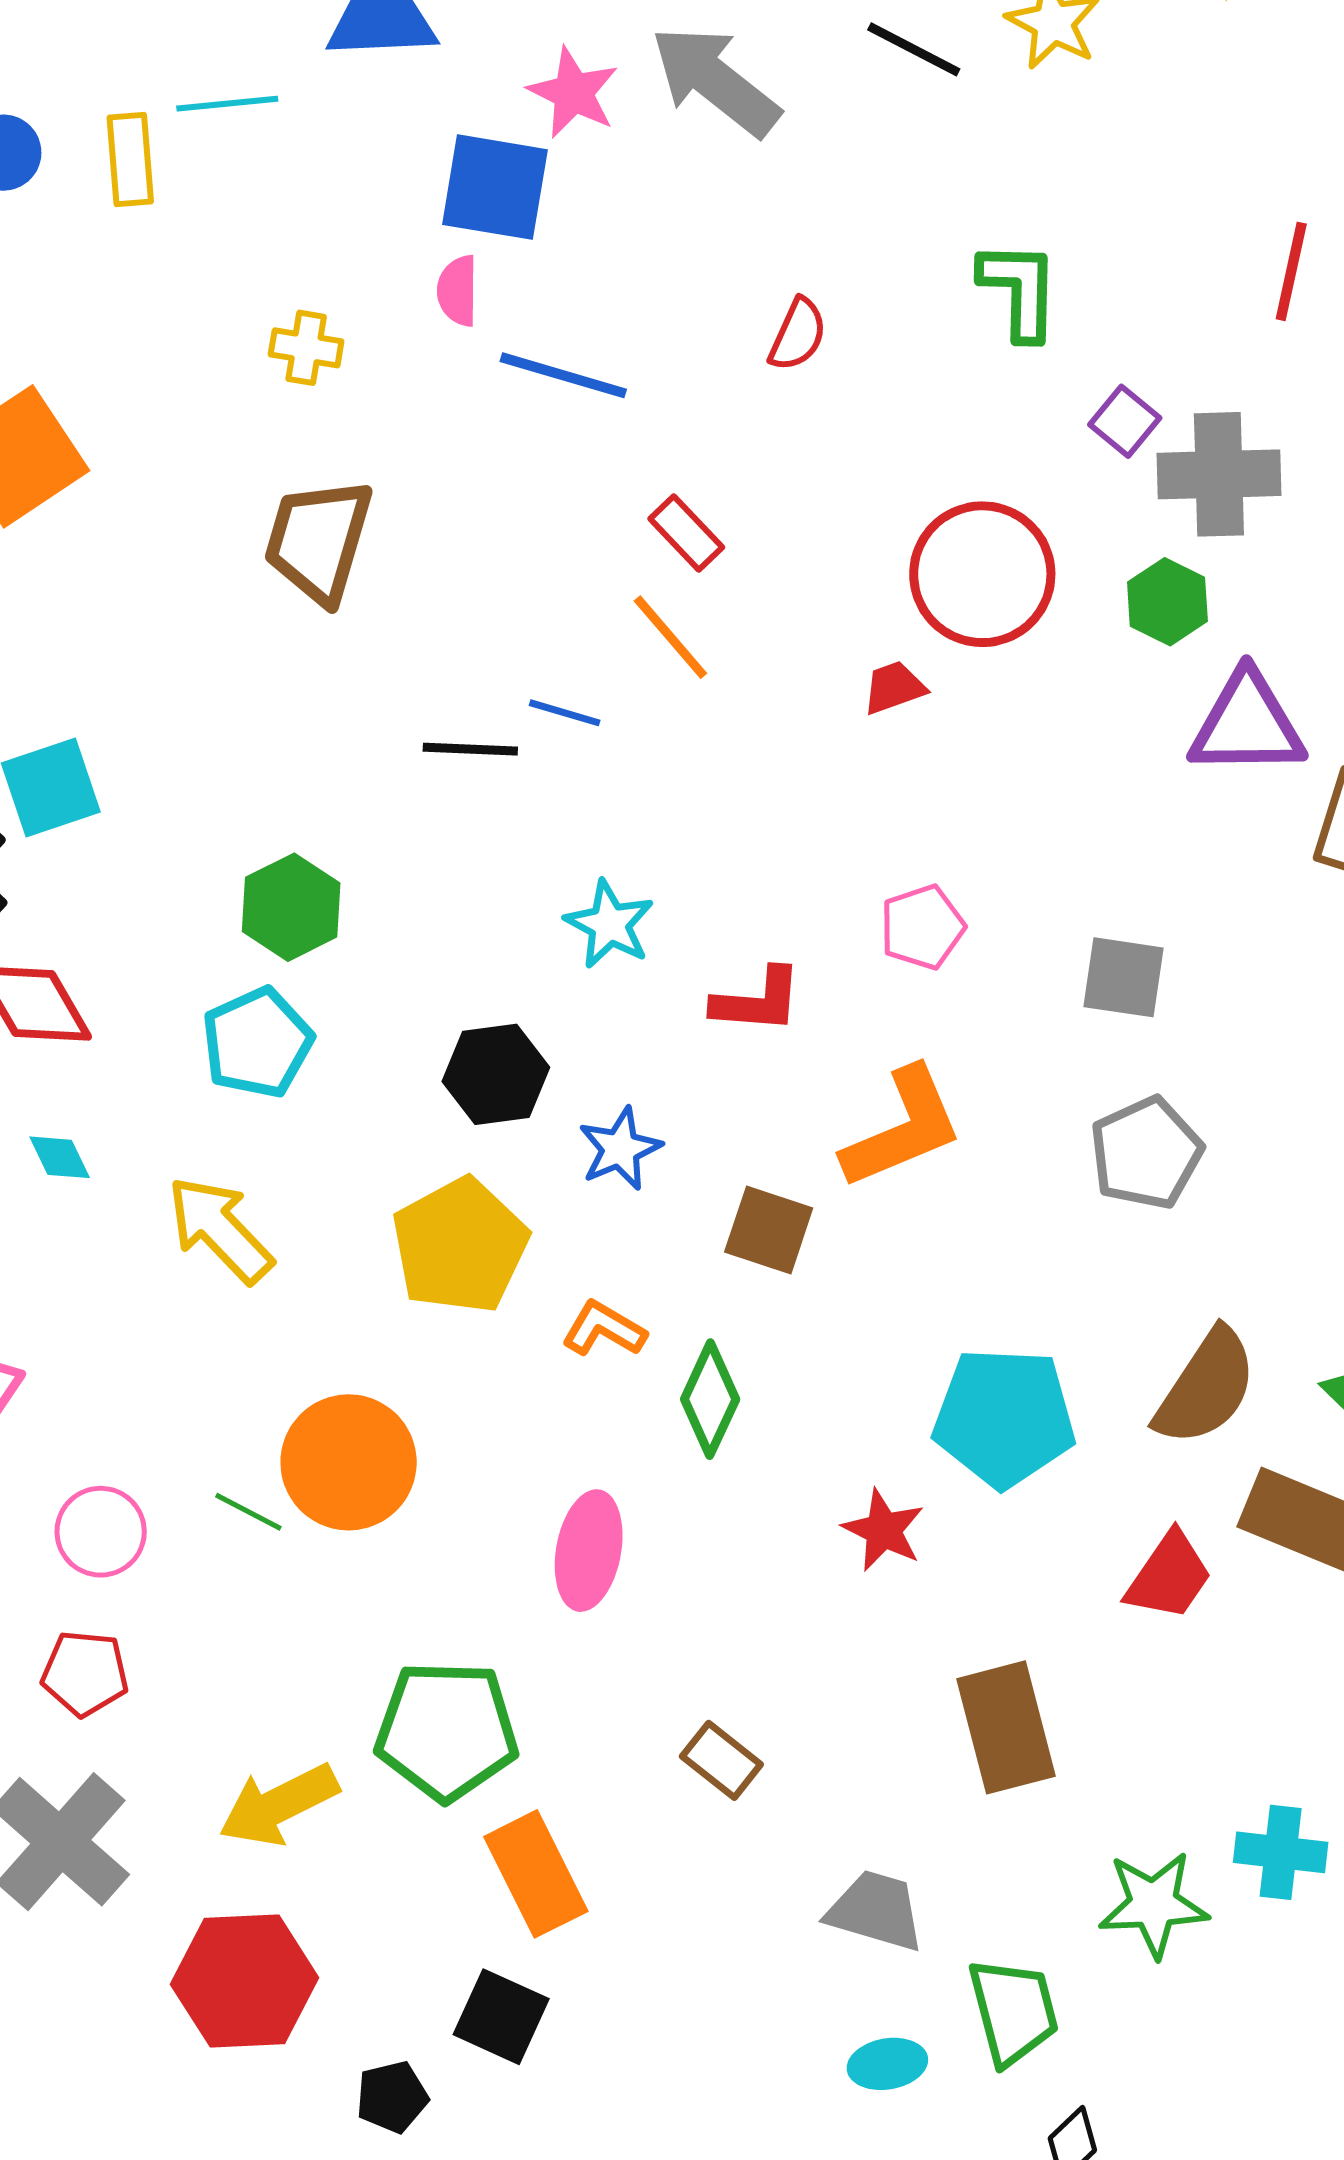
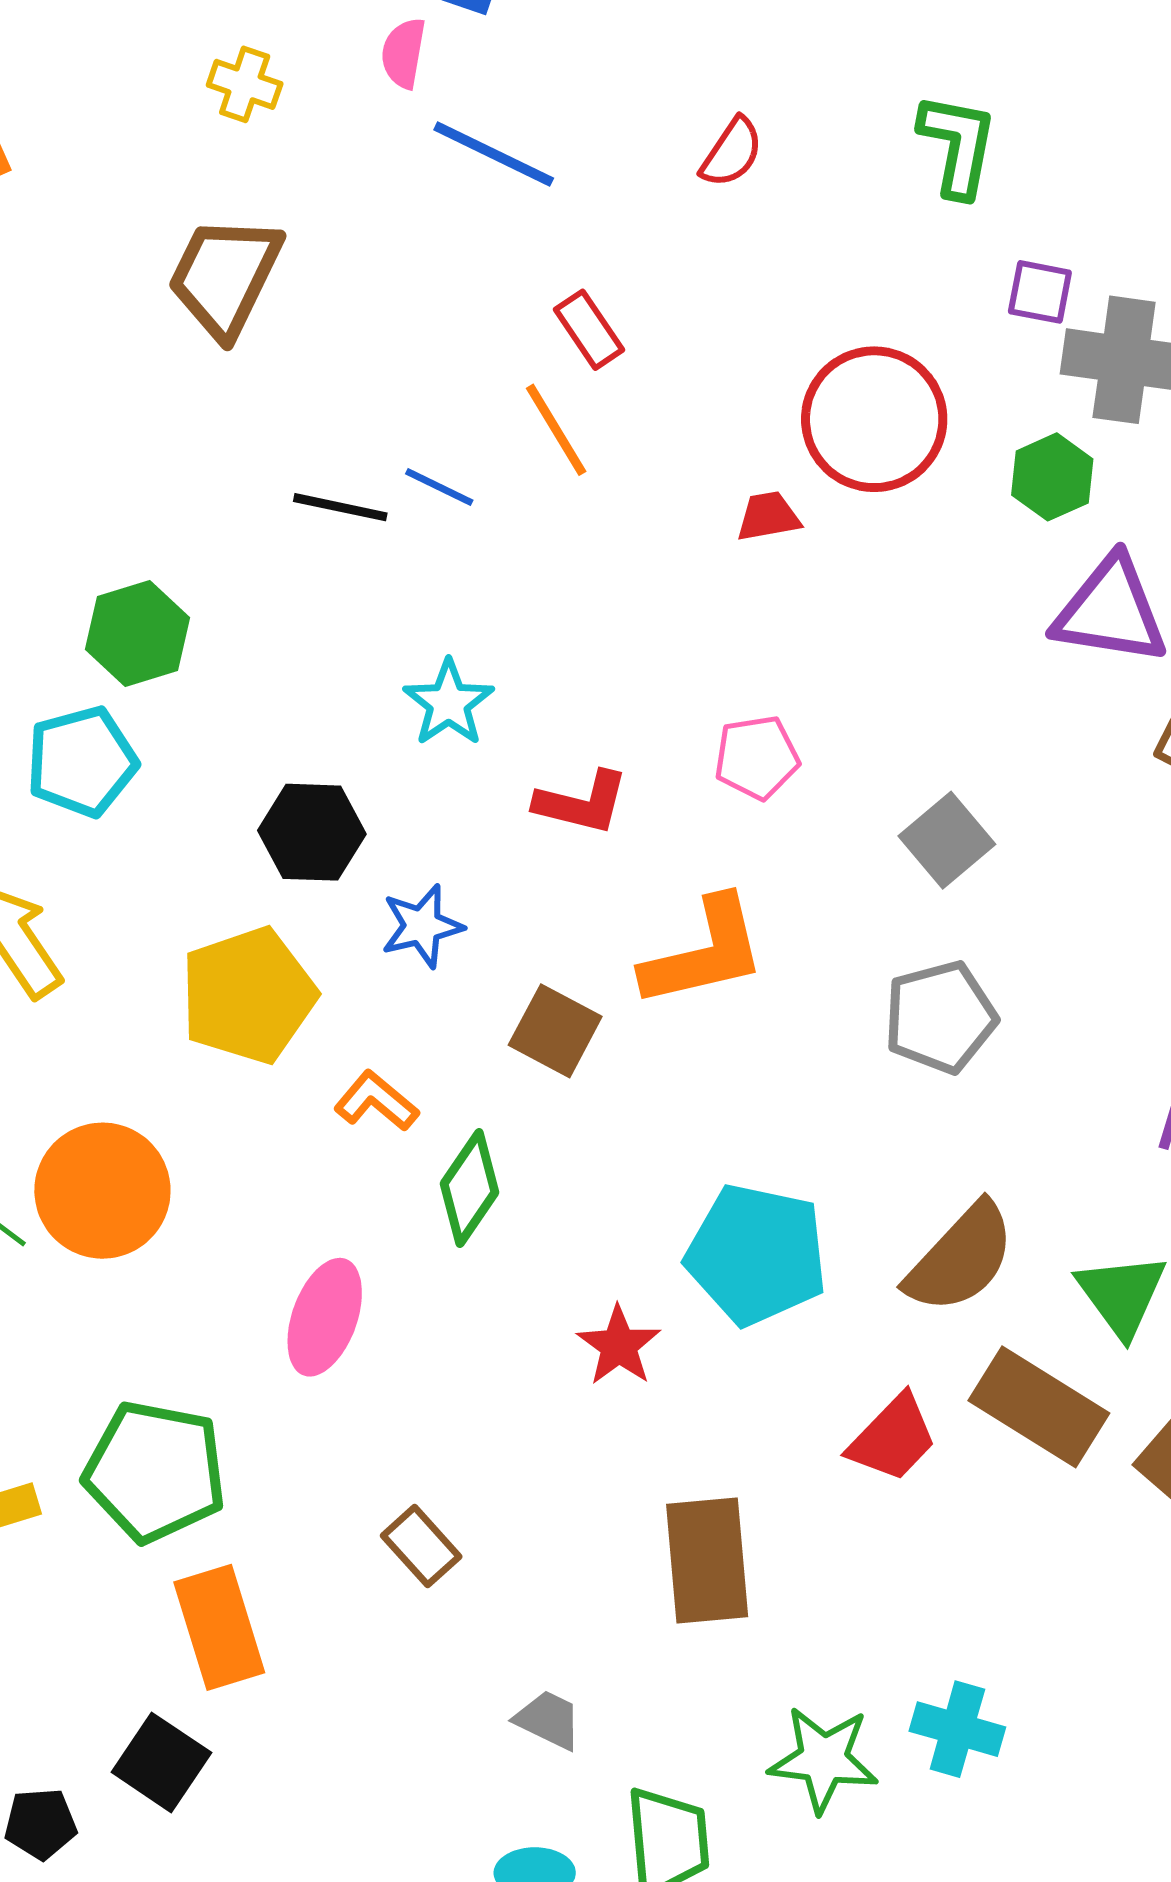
purple square: (1125, 421) -> (1040, 292), turned -38
gray square: (1123, 977) -> (947, 840), turned 32
gray trapezoid: (876, 1911) -> (548, 1720), size x0.7

